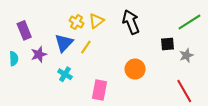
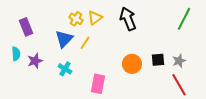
green line: (189, 22) -> (184, 19), turned -30
black square: (167, 44) -> (158, 60), moved
purple star: (39, 54) -> (35, 61), moved
gray star: (186, 55) -> (179, 61), moved

